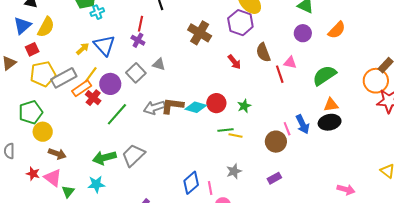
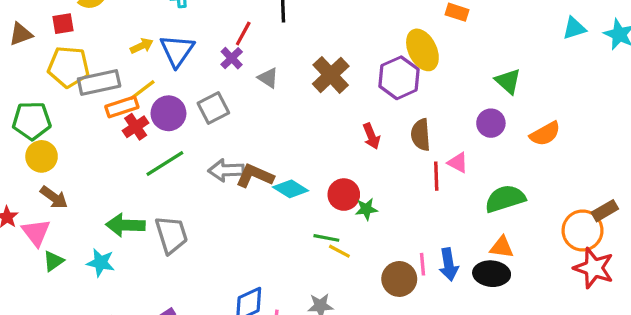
gray triangle: (159, 64) -> (268, 78), moved
red circle: (216, 103) -> (344, 195), moved
gray trapezoid: (133, 155) -> (171, 235), turned 100

